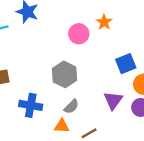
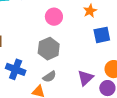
pink circle: (79, 34) -> (54, 17), moved
blue square: (126, 64) -> (102, 35), moved

